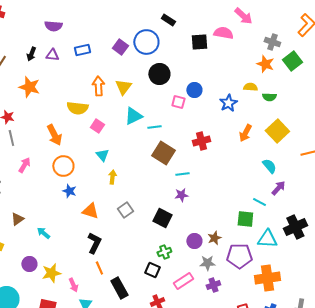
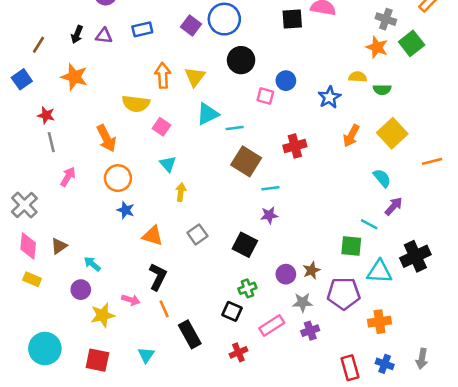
purple circle: (29, 264) -> (81, 290), moved
orange cross: (267, 278) -> (379, 322), size x0.7
pink arrow: (73, 285) -> (131, 300), moved, turned -48

